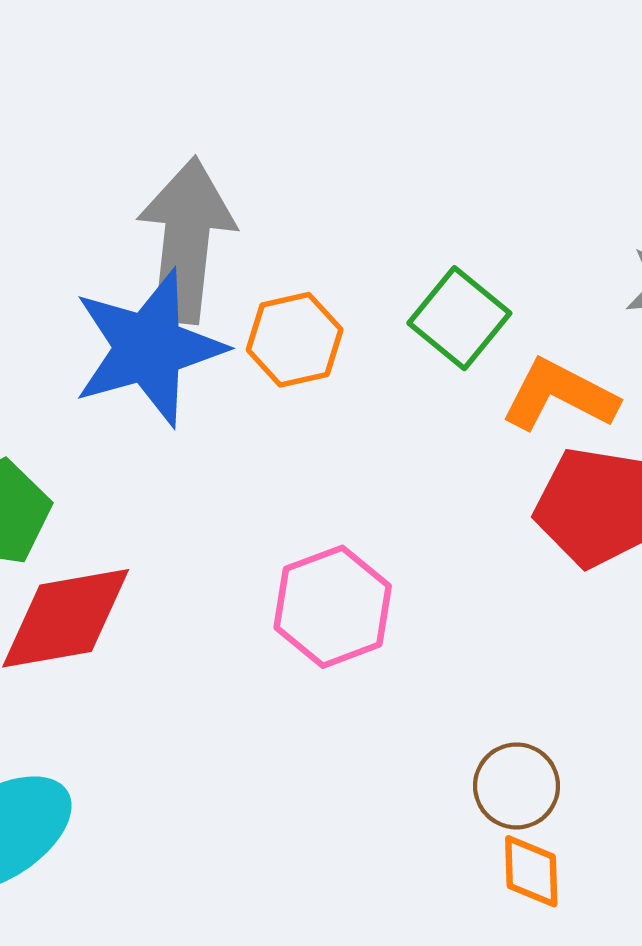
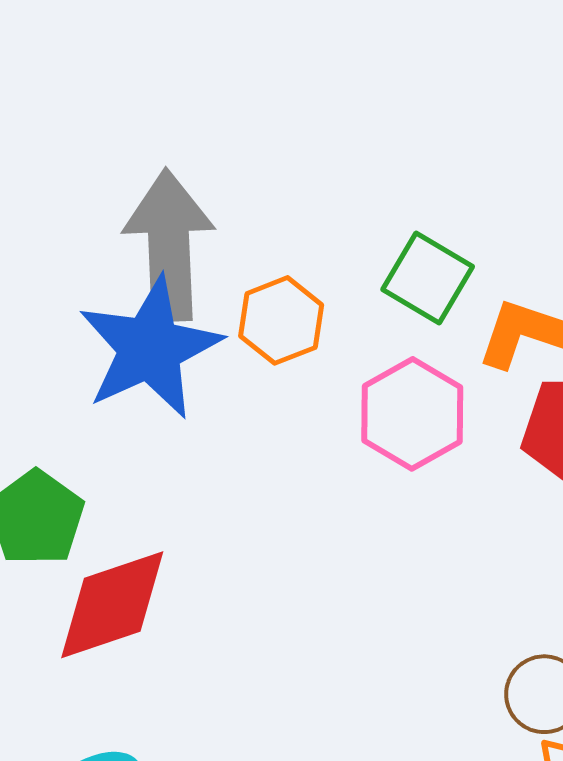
pink hexagon: (333, 607) -> (412, 414), moved

